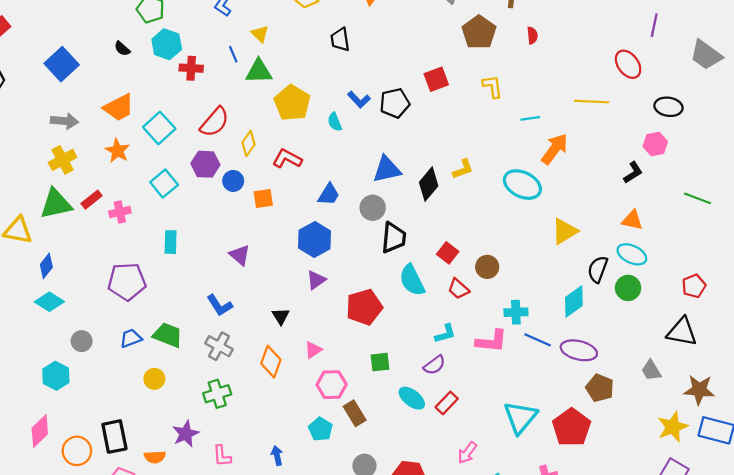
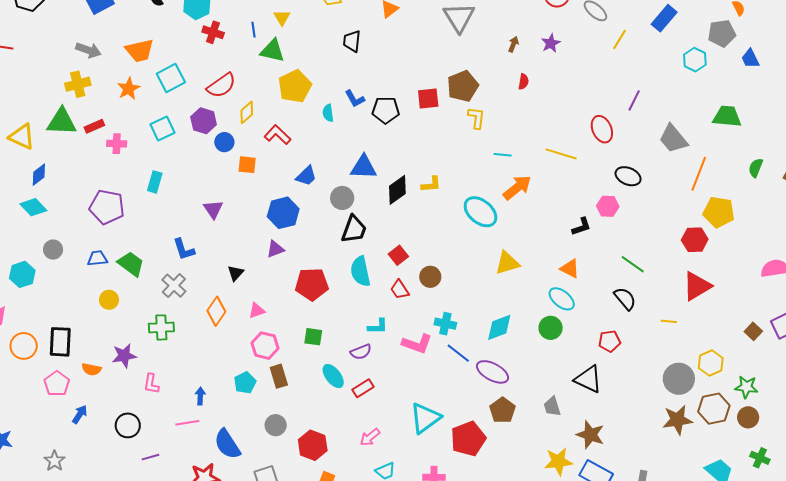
brown pentagon: (479, 32) -> (463, 86), moved
black semicircle: (598, 269) -> (625, 299), moved, turned 105

